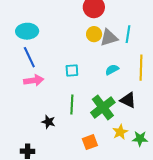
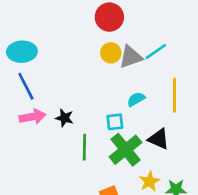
cyan line: (128, 34) -> (156, 51), turned 48
cyan square: (72, 71) -> (115, 122), moved
black star: (48, 122) -> (64, 118), moved

